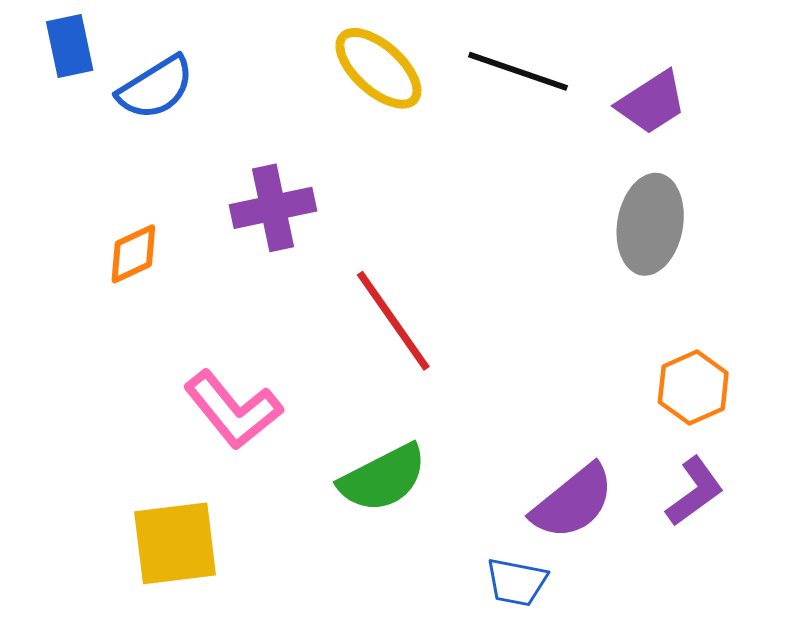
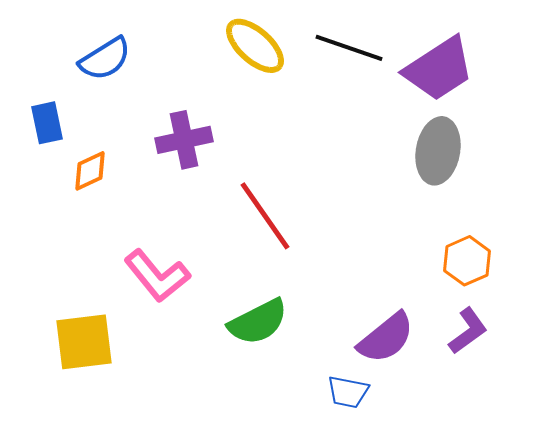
blue rectangle: (70, 46) -> (47, 123), moved
purple trapezoid: (652, 102) -> (439, 69), size x1.5
yellow square: (175, 543) -> (84, 342), moved

